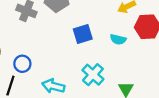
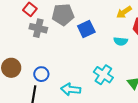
blue square: (83, 34) -> (86, 29), moved

